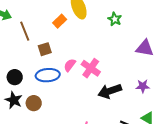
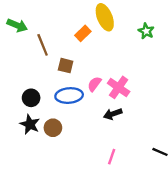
brown square: (45, 49) -> (66, 66), turned 32
black arrow: (110, 91) -> (113, 114), moved, size x0.7

